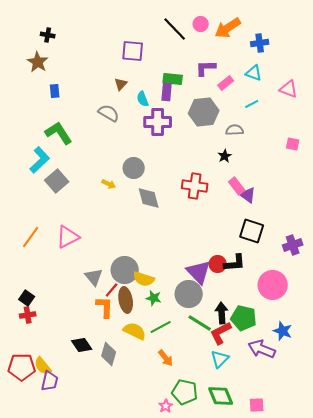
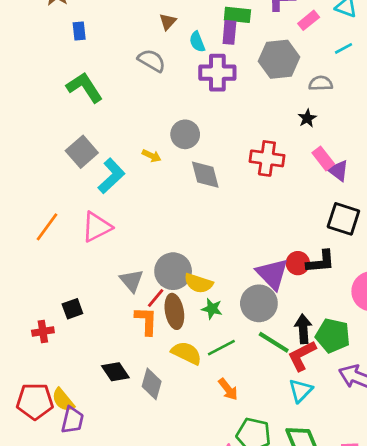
cyan L-shape: (40, 160) -> (111, 176), moved
black square: (27, 298) -> (72, 309), moved, turned 35

